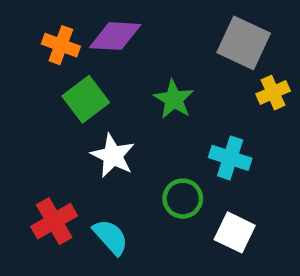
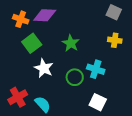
gray square: (244, 43) -> (114, 12), moved, size x0.7
yellow cross: (273, 93) -> (115, 40), turned 32
green circle: (183, 199) -> (75, 77), moved

